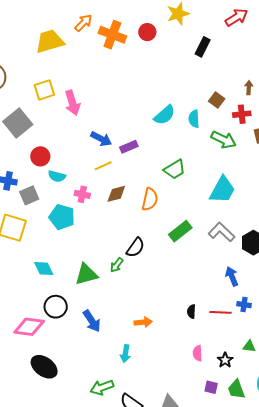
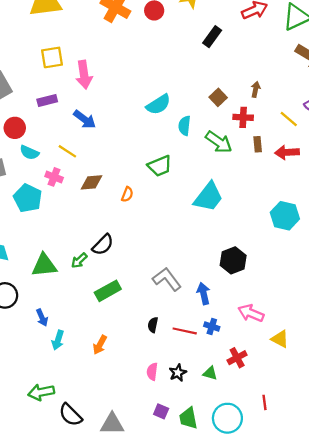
yellow square: (44, 90) -> (52, 57), moved
pink arrow: (72, 103) -> (84, 75), moved
cyan semicircle: (194, 119) -> (184, 126), moved
purple rectangle: (129, 147) -> (47, 101), moved
yellow line: (103, 166) -> (67, 151), moved, turned 48
orange semicircle: (150, 199) -> (127, 194), size x0.6
green rectangle: (180, 231) -> (108, 291), moved
gray L-shape: (222, 232) -> (167, 279), moved
blue arrow: (92, 321) -> (42, 318), size x0.7
orange arrow: (143, 322) -> (100, 345), moved, turned 114
cyan arrow: (125, 354) -> (58, 340), moved
black star: (225, 360) -> (178, 373), moved

